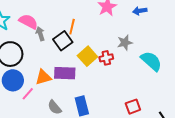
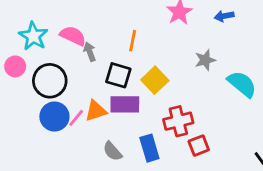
black square: (63, 41) -> (118, 75), moved, turned -36
red cross: (106, 58) -> (178, 121), moved, size x1.5
pink line: (28, 94) -> (76, 118), moved
red square: (133, 107) -> (199, 146), moved

